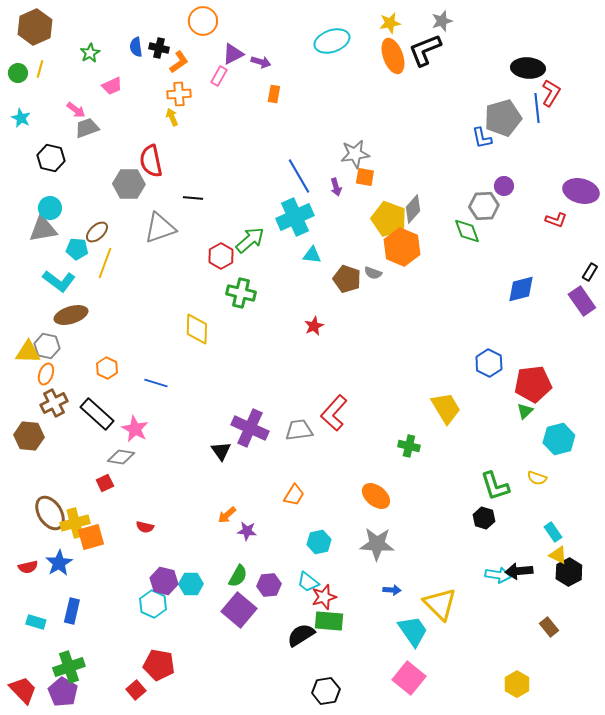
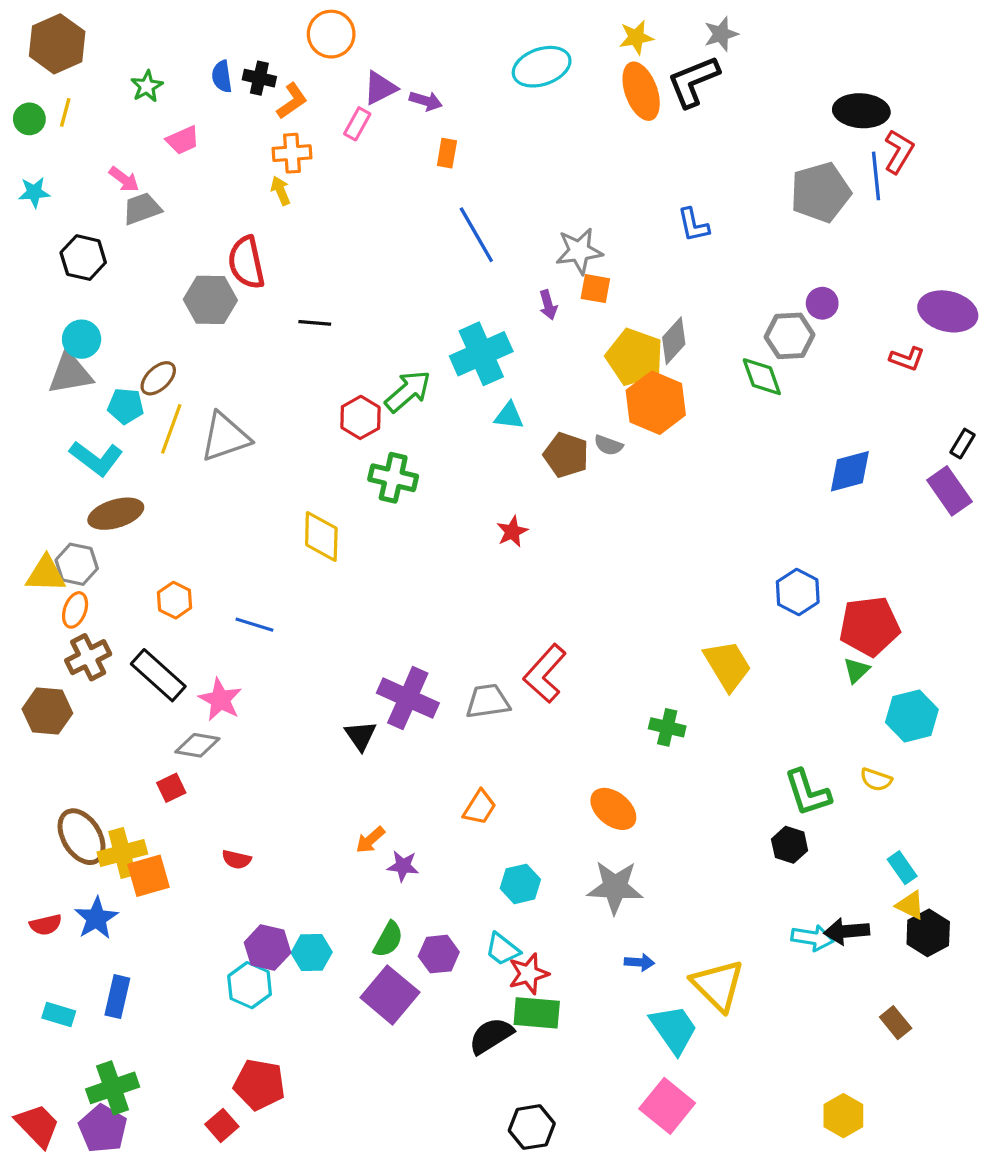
cyan star: (21, 118) -> (34, 192), turned -30
blue L-shape: (482, 138) -> (693, 225), moved
blue line: (299, 176) -> (476, 235), moved
gray triangle: (160, 228) -> (225, 437), moved

